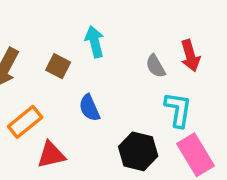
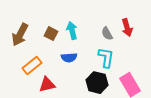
cyan arrow: (95, 42) -> (72, 31), moved
blue semicircle: (89, 108) -> (69, 58), turned -70
cyan L-shape: (178, 110) -> (106, 58), moved

